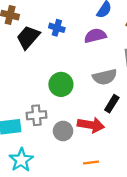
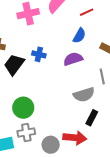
green circle: (61, 84) -> (23, 108), moved

